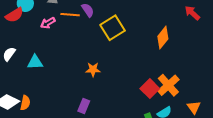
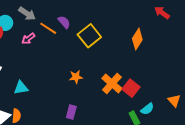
orange line: (70, 15) -> (48, 28), turned 36
cyan triangle: (35, 62) -> (21, 88), moved
orange cross: (168, 85) -> (112, 83), moved

